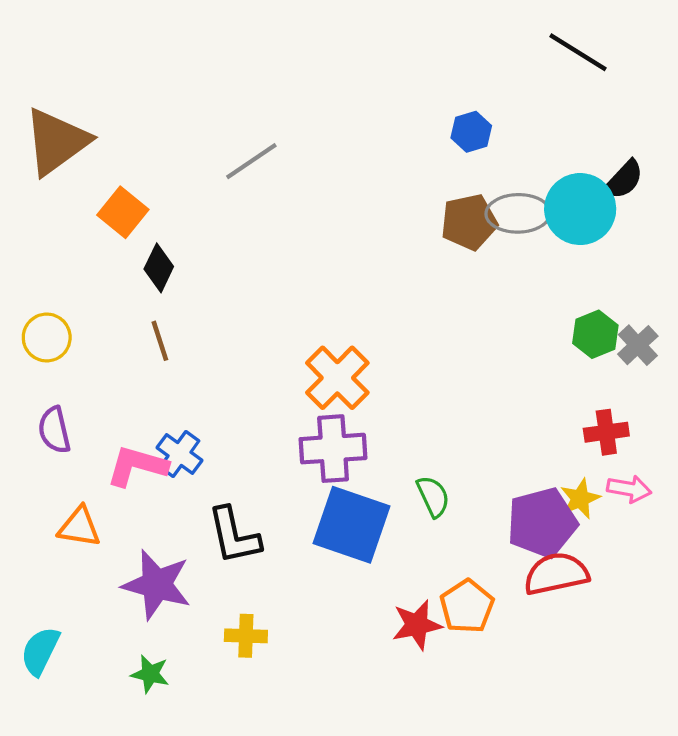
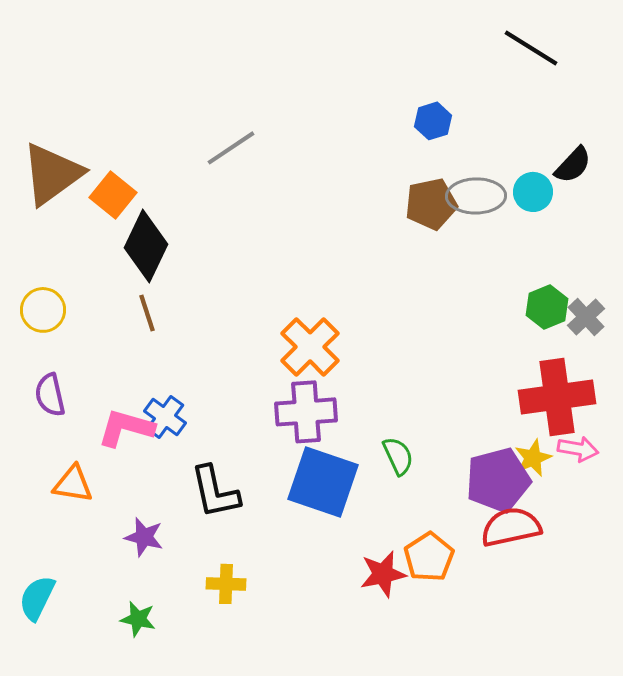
brown triangle: (56, 142) -> (52, 174), moved
cyan circle: (580, 209) -> (533, 192), size x0.6
black diamond: (159, 268) -> (146, 246), size x1.6
red cross: (606, 432) -> (557, 397), size x1.8
purple star: (157, 585) -> (144, 537), size x0.6

